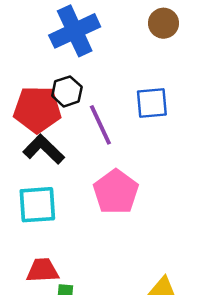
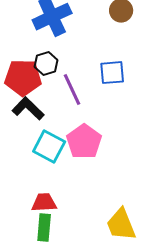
cyan square: (37, 205) -> (49, 147), moved, turned 32
red trapezoid: (42, 270) -> (44, 203), moved

